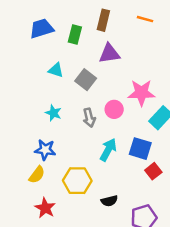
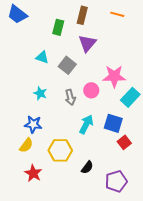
blue trapezoid: (42, 29) -> (17, 14), moved, turned -125
purple triangle: (109, 53) -> (87, 43), turned -42
black semicircle: (109, 201) -> (87, 167), turned -40

